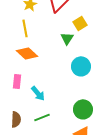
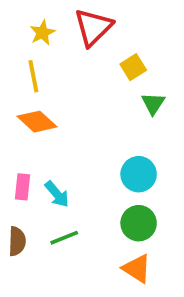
green triangle: (67, 38) -> (153, 103), moved
cyan circle: (81, 66) -> (139, 174), moved
pink rectangle: (17, 81) -> (22, 187), moved

